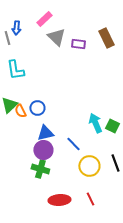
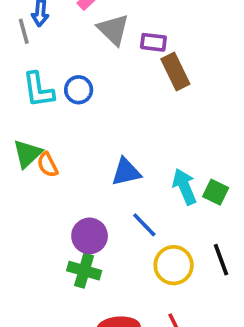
brown rectangle: (106, 38) -> (175, 71), moved
blue circle: (37, 108) -> (79, 90), moved
blue triangle: (45, 133) -> (126, 172), moved

